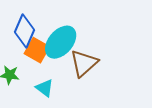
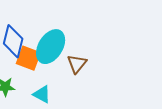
brown triangle: (84, 63) -> (77, 64), size x0.7

